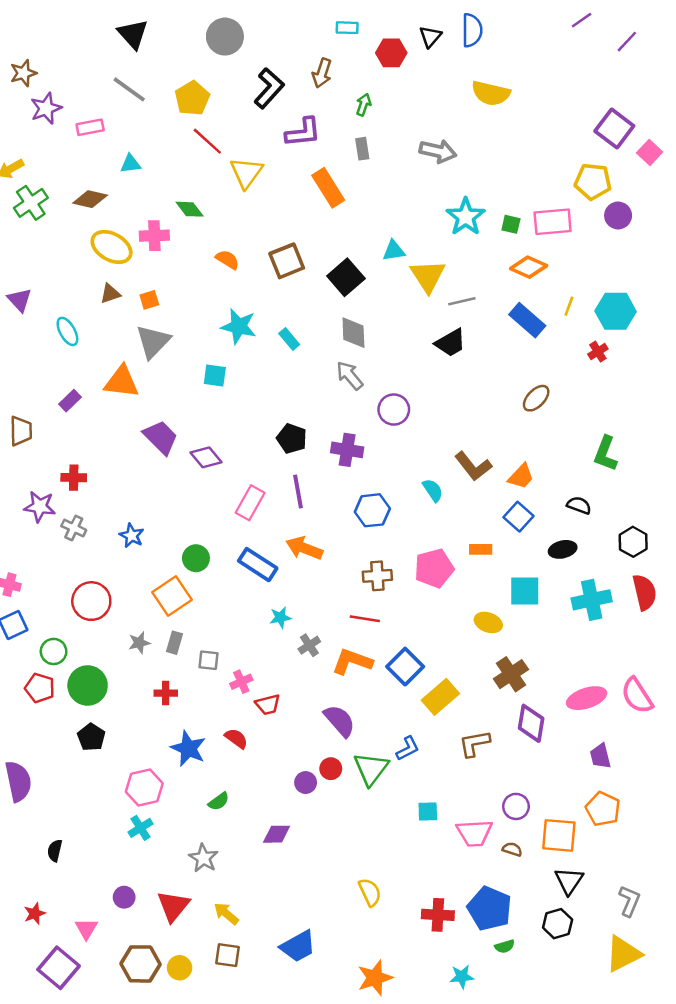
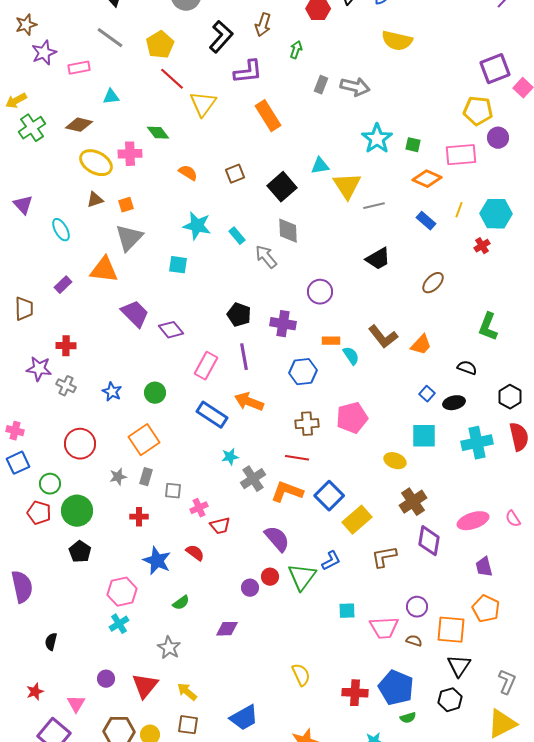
purple square: (614, 129) -> (495, 69), turned 32
gray rectangle: (362, 149) -> (321, 85), moved, turned 30
pink rectangle: (553, 222) -> (461, 155), moved
brown square: (287, 261) -> (235, 174), size x0.7
blue rectangle: (527, 320) -> (426, 221), size x0.7
black trapezoid: (450, 343) -> (378, 259), moved
gray arrow: (350, 376) -> (266, 257), moved
blue square: (519, 517) -> (427, 394), moved, size x0.7
orange rectangle: (481, 549) -> (331, 341), moved
green circle: (196, 558) -> (155, 393), moved
gray cross: (309, 645) -> (253, 479), size x1.4
pink semicircle: (637, 696) -> (513, 519), size x0.6

